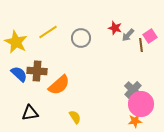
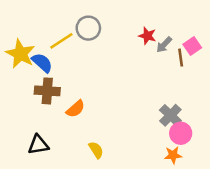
gray circle: (81, 38) -> (88, 28), moved
blue semicircle: (19, 74) -> (42, 63), moved
orange semicircle: (59, 85) -> (75, 109), size x0.7
pink circle: (141, 104) -> (181, 133), size x0.7

